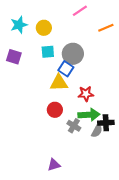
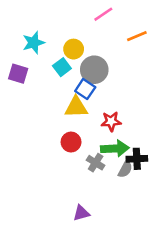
cyan star: (19, 25) -> (34, 43), moved
yellow circle: (44, 28) -> (74, 49), moved
cyan square: (48, 52) -> (62, 67), turned -32
purple triangle: (54, 165) -> (81, 213), moved

